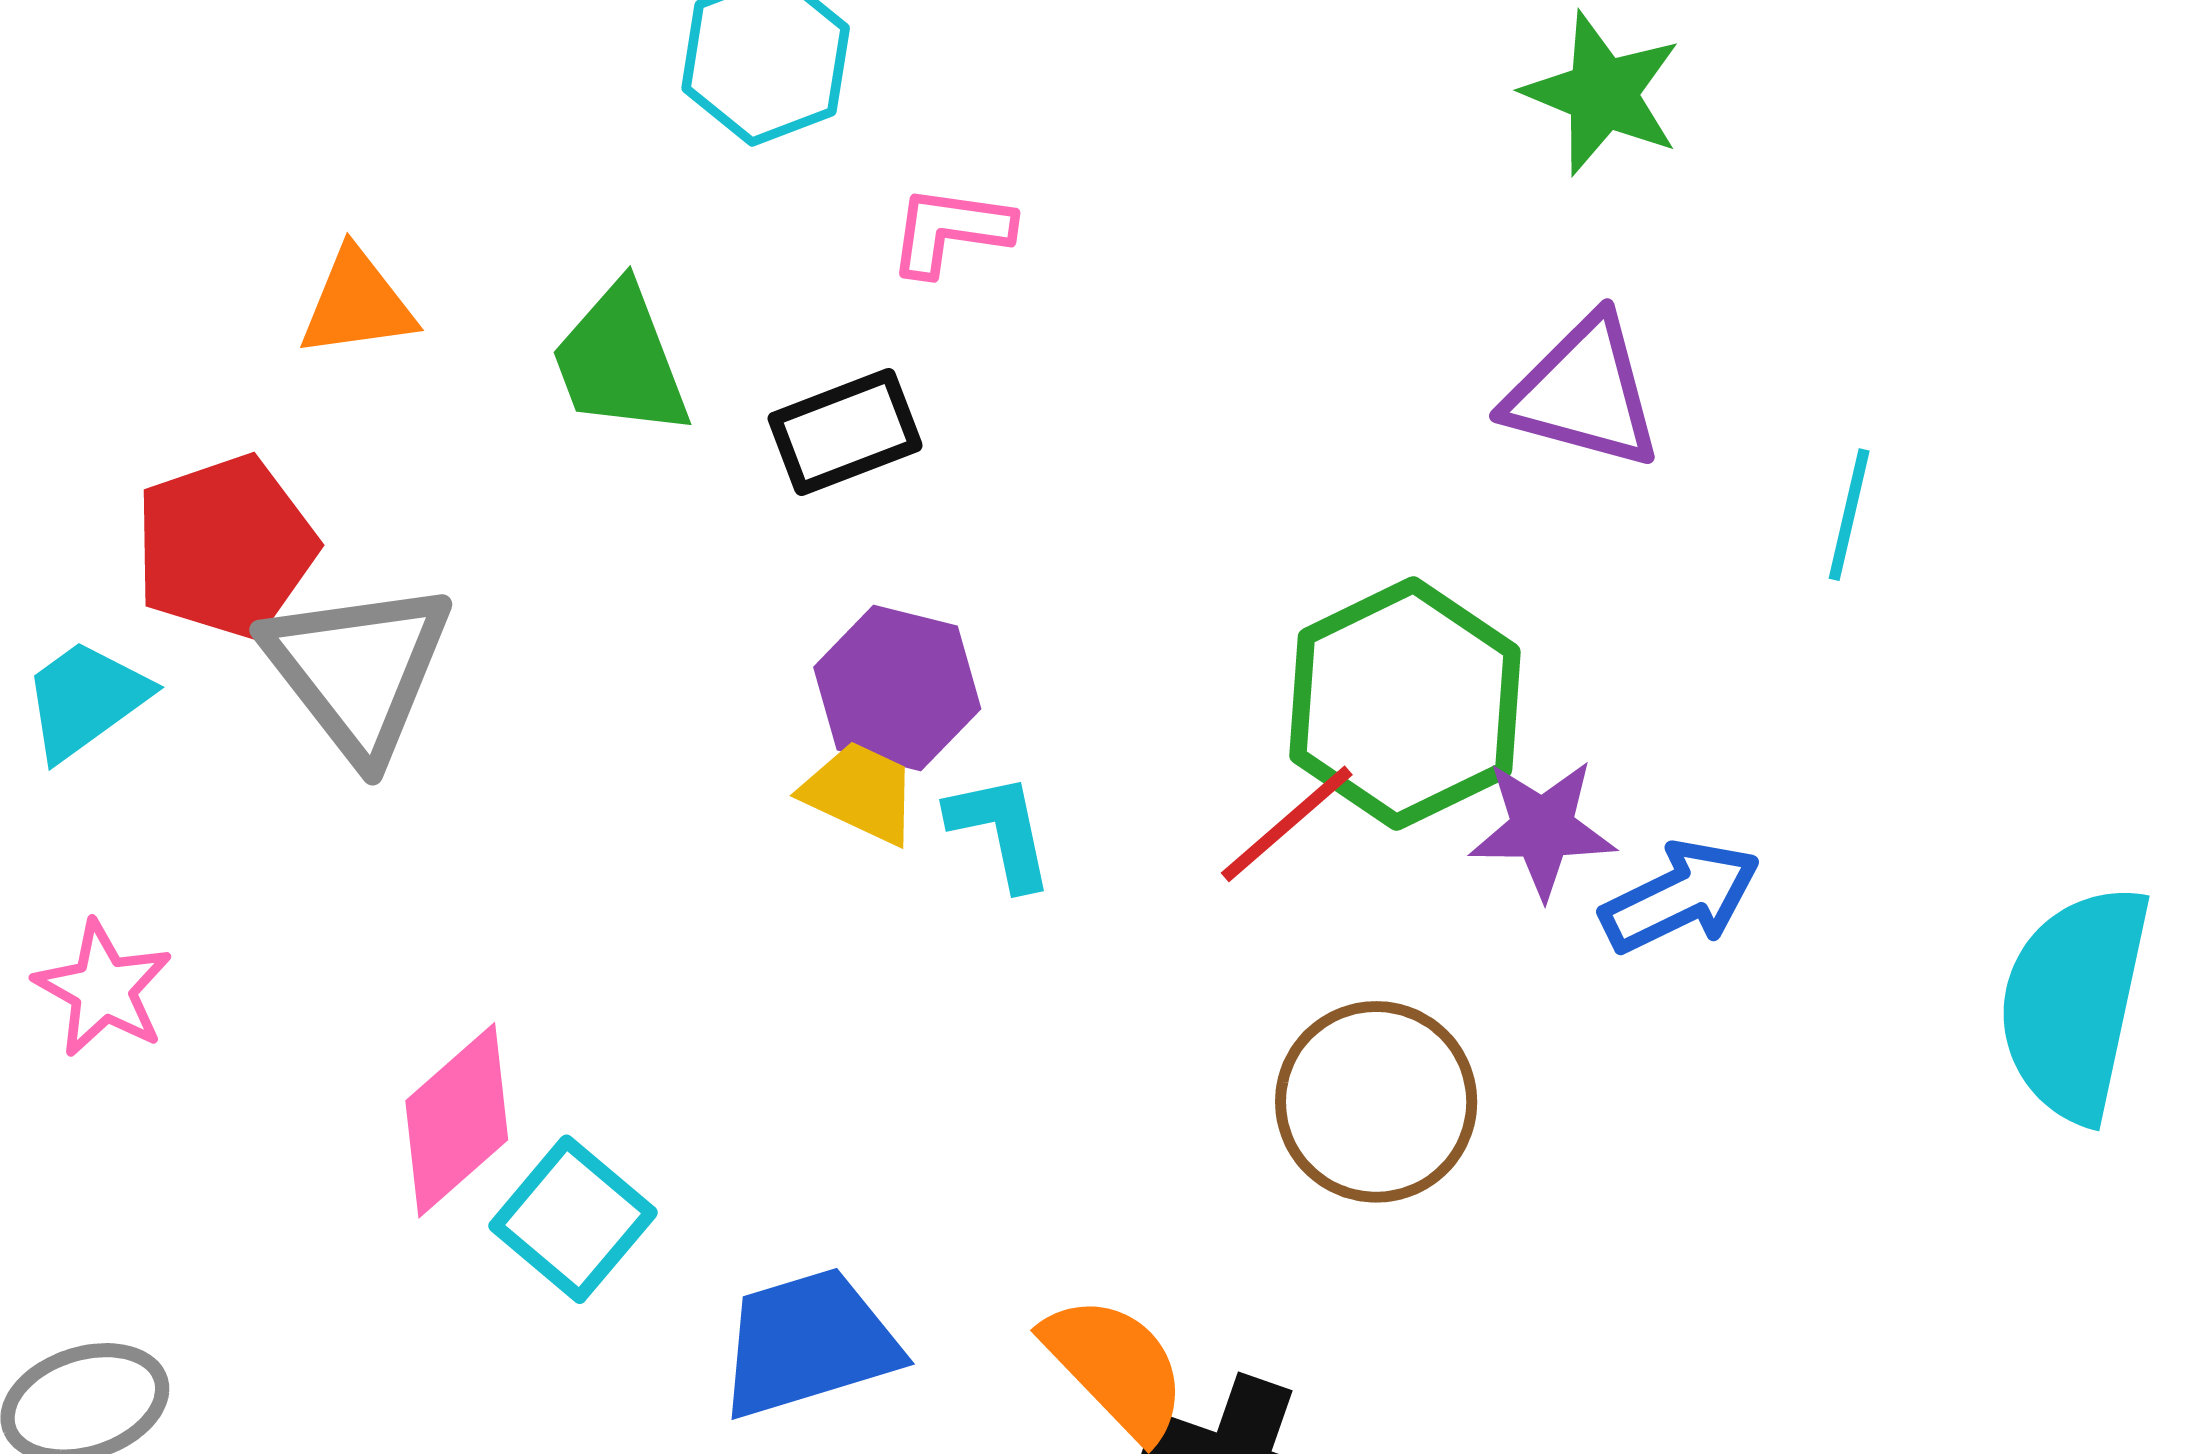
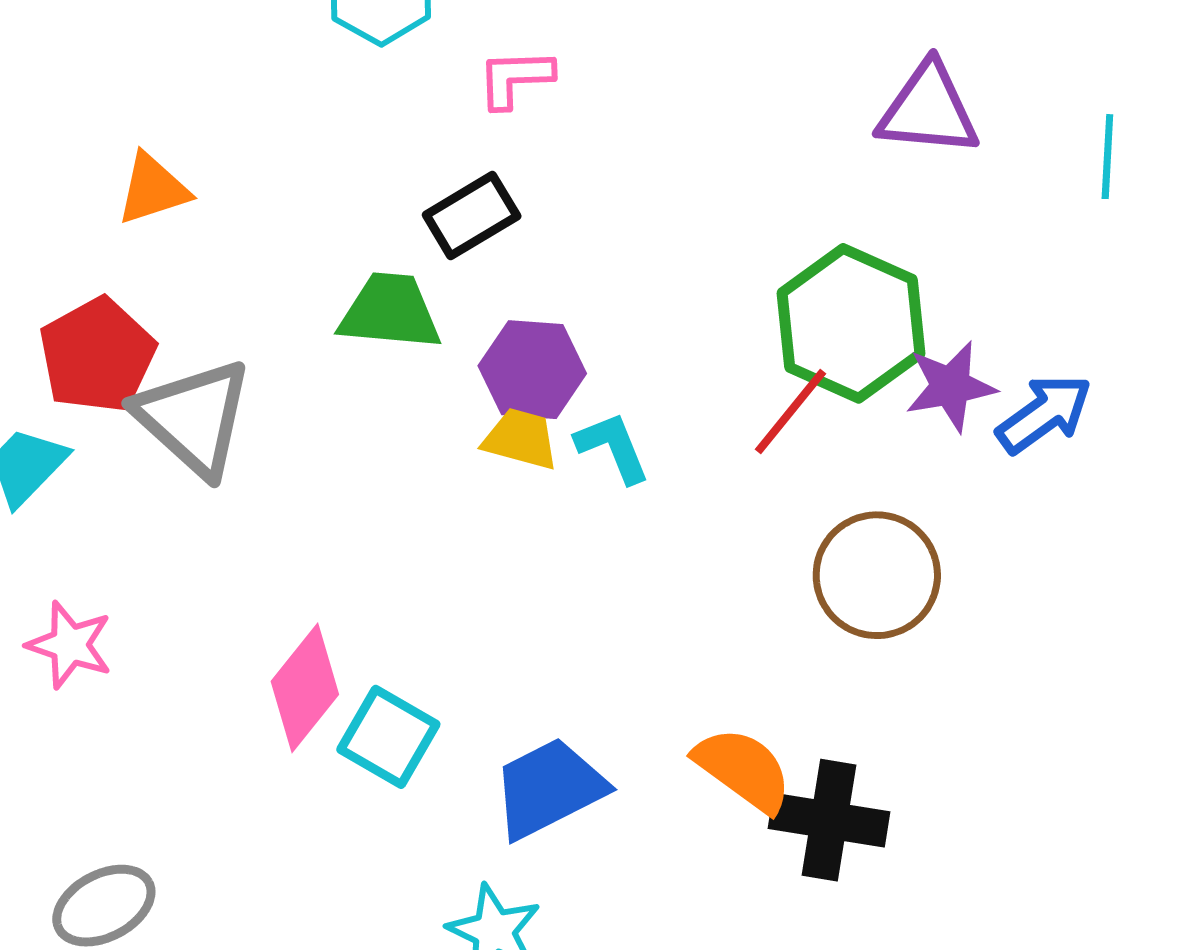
green trapezoid: (620, 361) -> (390, 312), moved, turned 126

